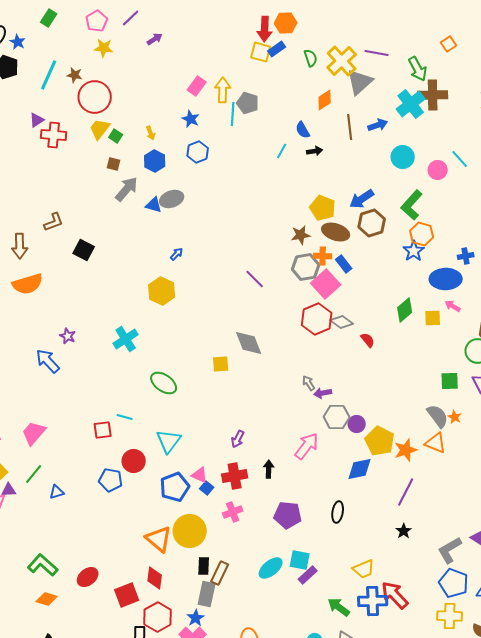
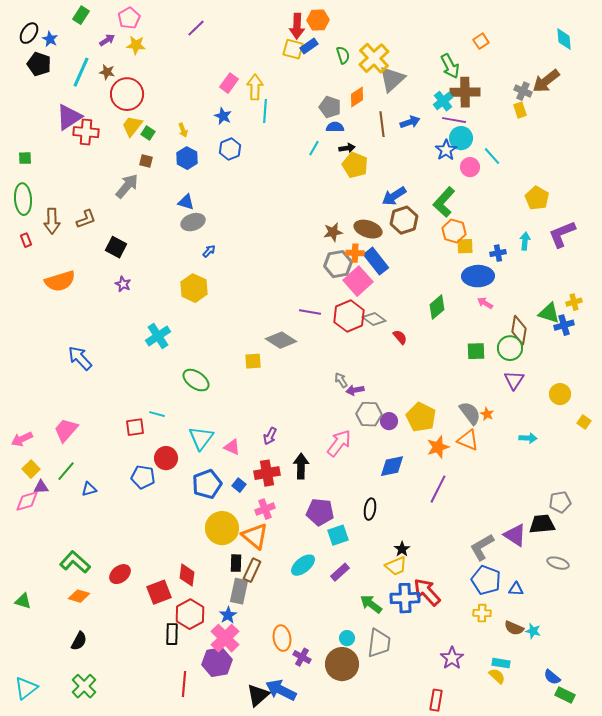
purple line: (131, 18) -> (196, 28), moved
purple arrow: (155, 39) -> (107, 40), moved
purple line: (377, 53) -> (454, 120), moved
gray pentagon: (248, 103) -> (330, 107), moved
cyan cross: (411, 104) -> (443, 101), size x0.7
purple triangle: (37, 120) -> (69, 117), size x1.8
blue semicircle: (303, 130) -> (335, 127), turned 120
cyan circle: (403, 157) -> (461, 138), moved
gray arrow: (127, 189) -> (127, 186), moved
gray ellipse: (172, 199) -> (193, 222), moved
yellow pentagon: (323, 208) -> (355, 165), moved
brown arrow: (20, 246) -> (52, 221), moved
blue star: (414, 251) -> (446, 150), moved
blue rectangle: (344, 264) -> (376, 261), size x1.5
purple line: (255, 279) -> (310, 312), moved, turned -35
yellow square: (433, 318) -> (465, 246), moved
purple star: (68, 336) -> (123, 284), moved
gray diamond: (249, 343) -> (281, 340), turned -36
green square: (450, 381) -> (476, 351), moved
yellow pentagon: (380, 441) -> (421, 417), moved
black arrow: (269, 469) -> (301, 466), size x1.4
pink triangle: (200, 475) -> (232, 447), moved
black star: (404, 531) -> (402, 549), moved
orange triangle: (159, 539) -> (255, 536), moved
cyan square: (300, 560) -> (338, 535), moved, turned -30
yellow cross: (450, 616) -> (482, 613), size x0.7

